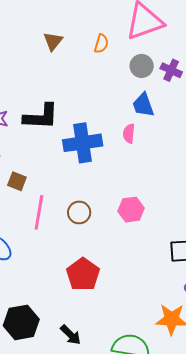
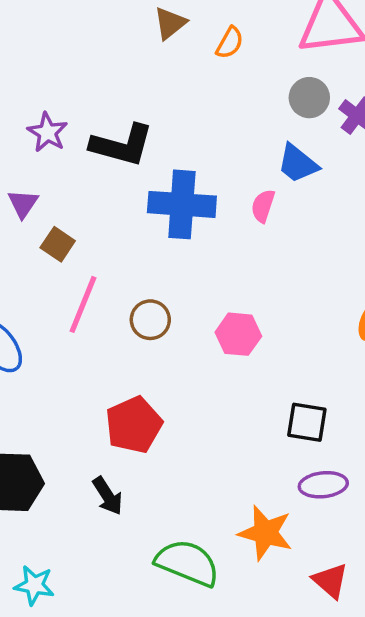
orange semicircle: (101, 44) -> (230, 43), moved
blue trapezoid: (143, 105) -> (298, 164), turned -44
black arrow: (71, 335) -> (108, 496), moved

